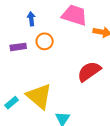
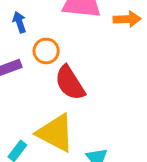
red semicircle: (89, 71) -> (70, 83), moved, turned -75

